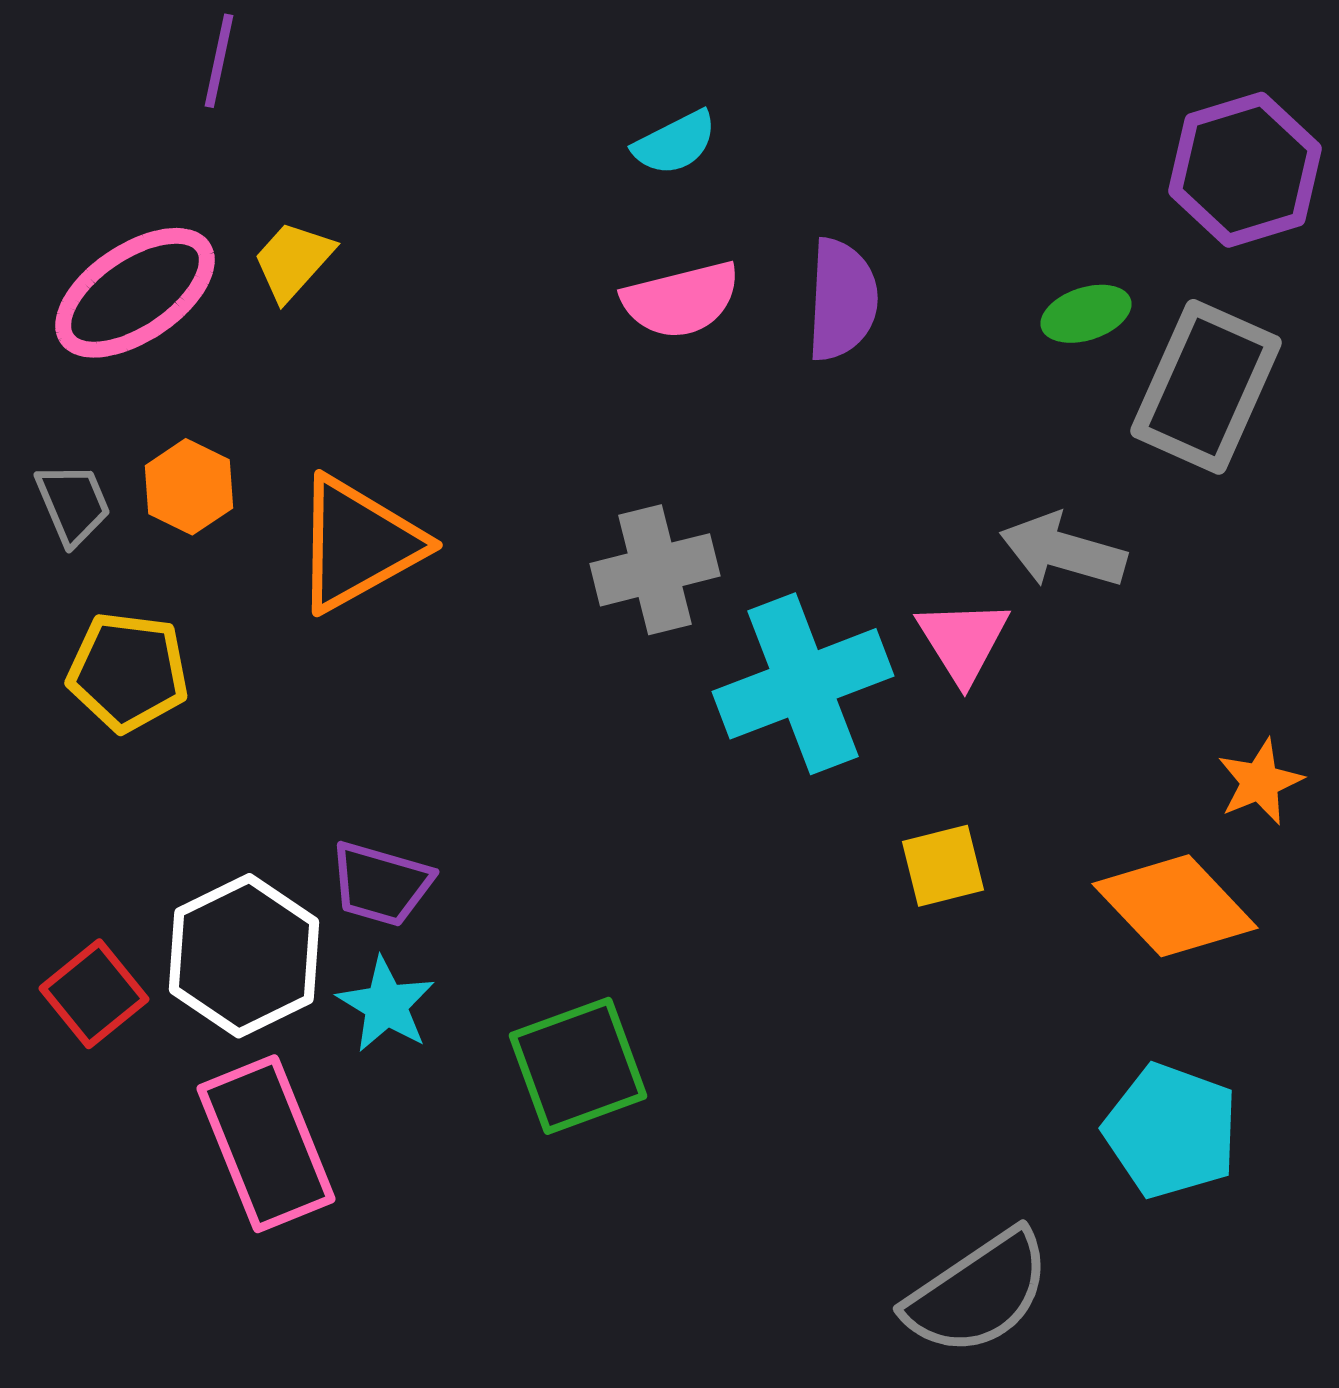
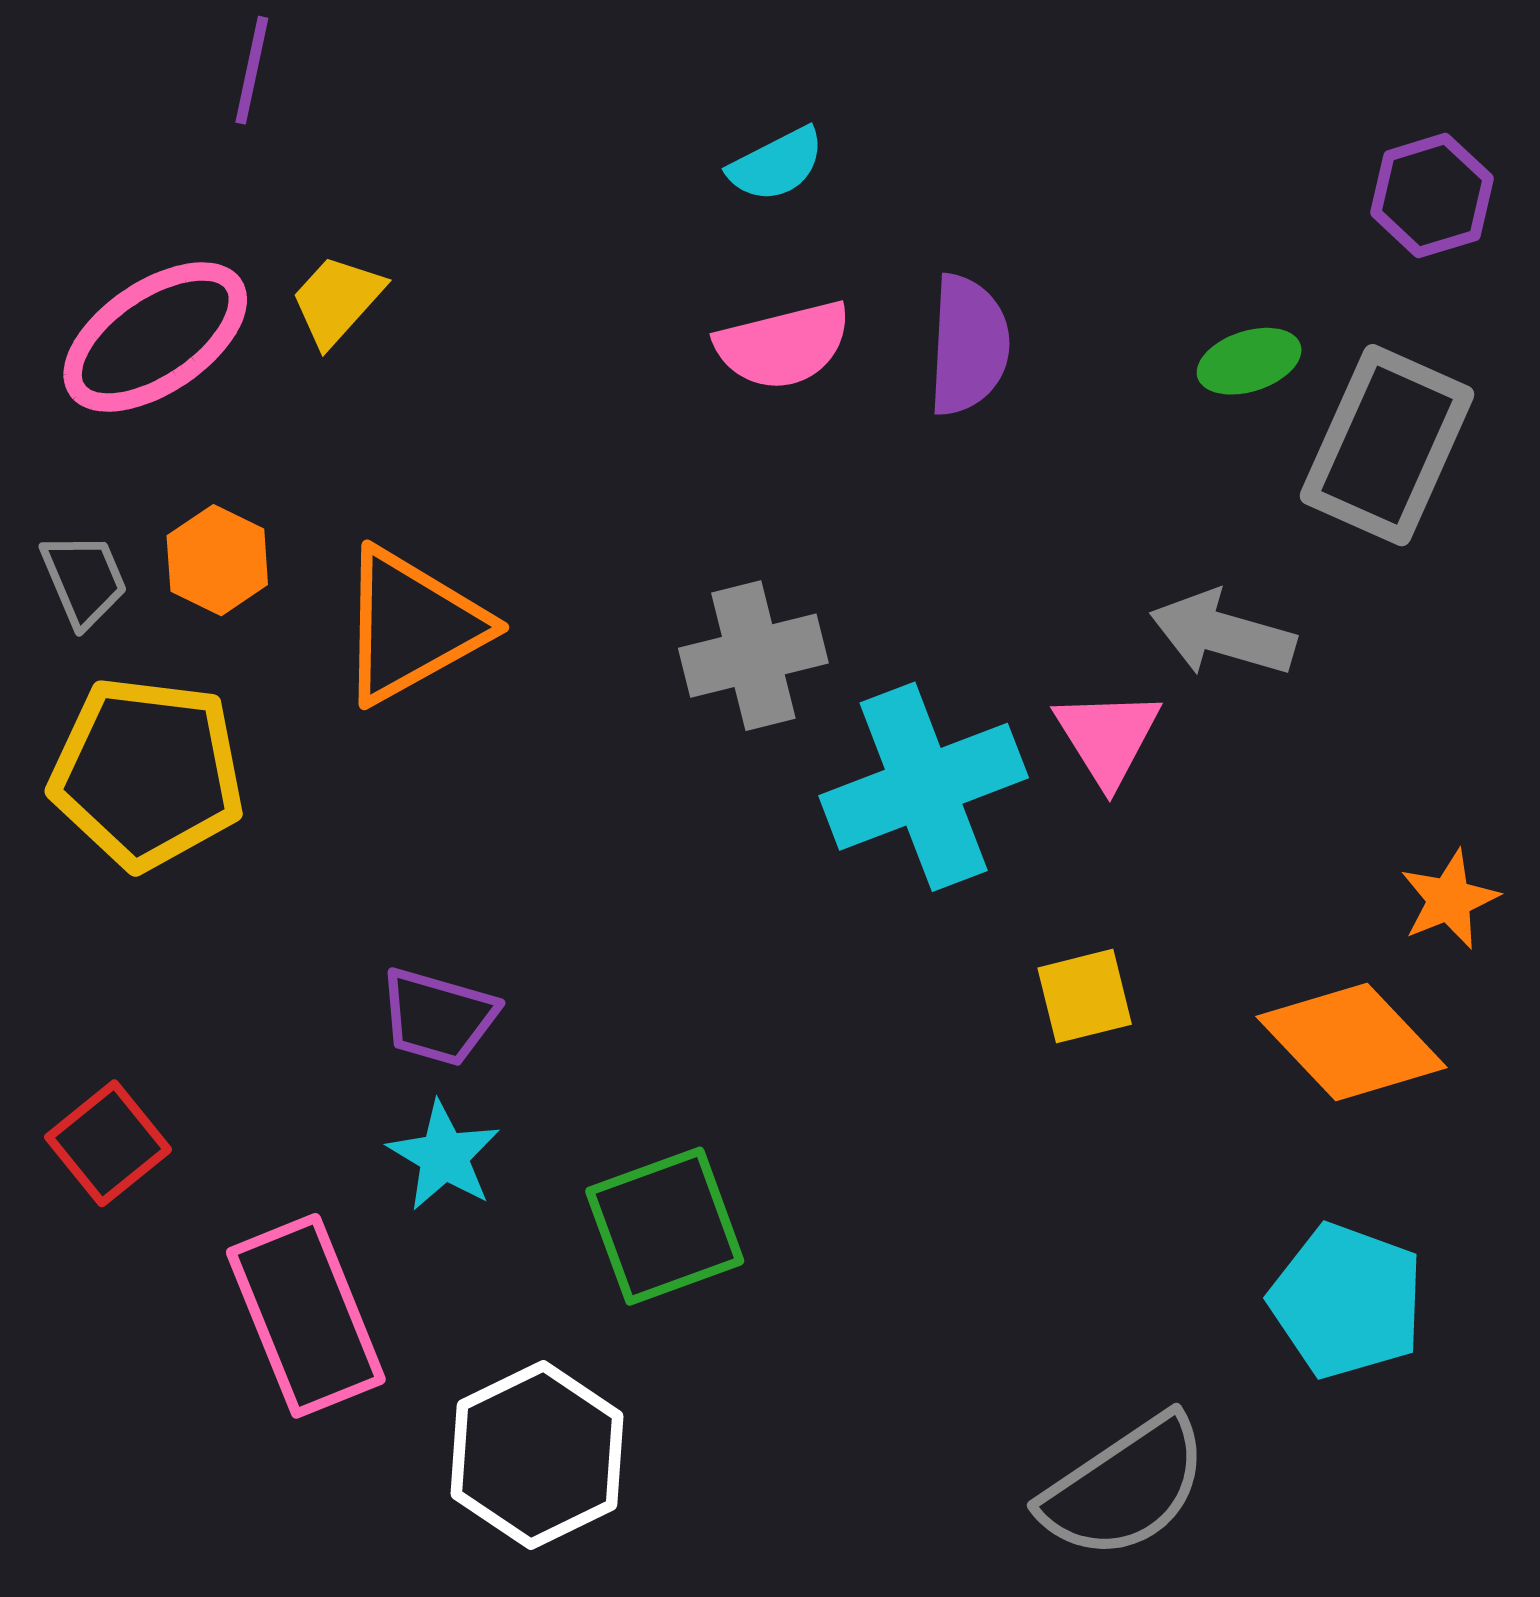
purple hexagon: (1245, 170) -> (1432, 196), size x0.7
yellow pentagon: (128, 672) -> (147, 773), size x1.4
white hexagon: (244, 956) -> (537, 1455), moved

